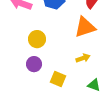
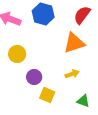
yellow circle: (37, 39) -> (17, 54), moved
purple circle: (34, 64) -> (34, 77), moved

